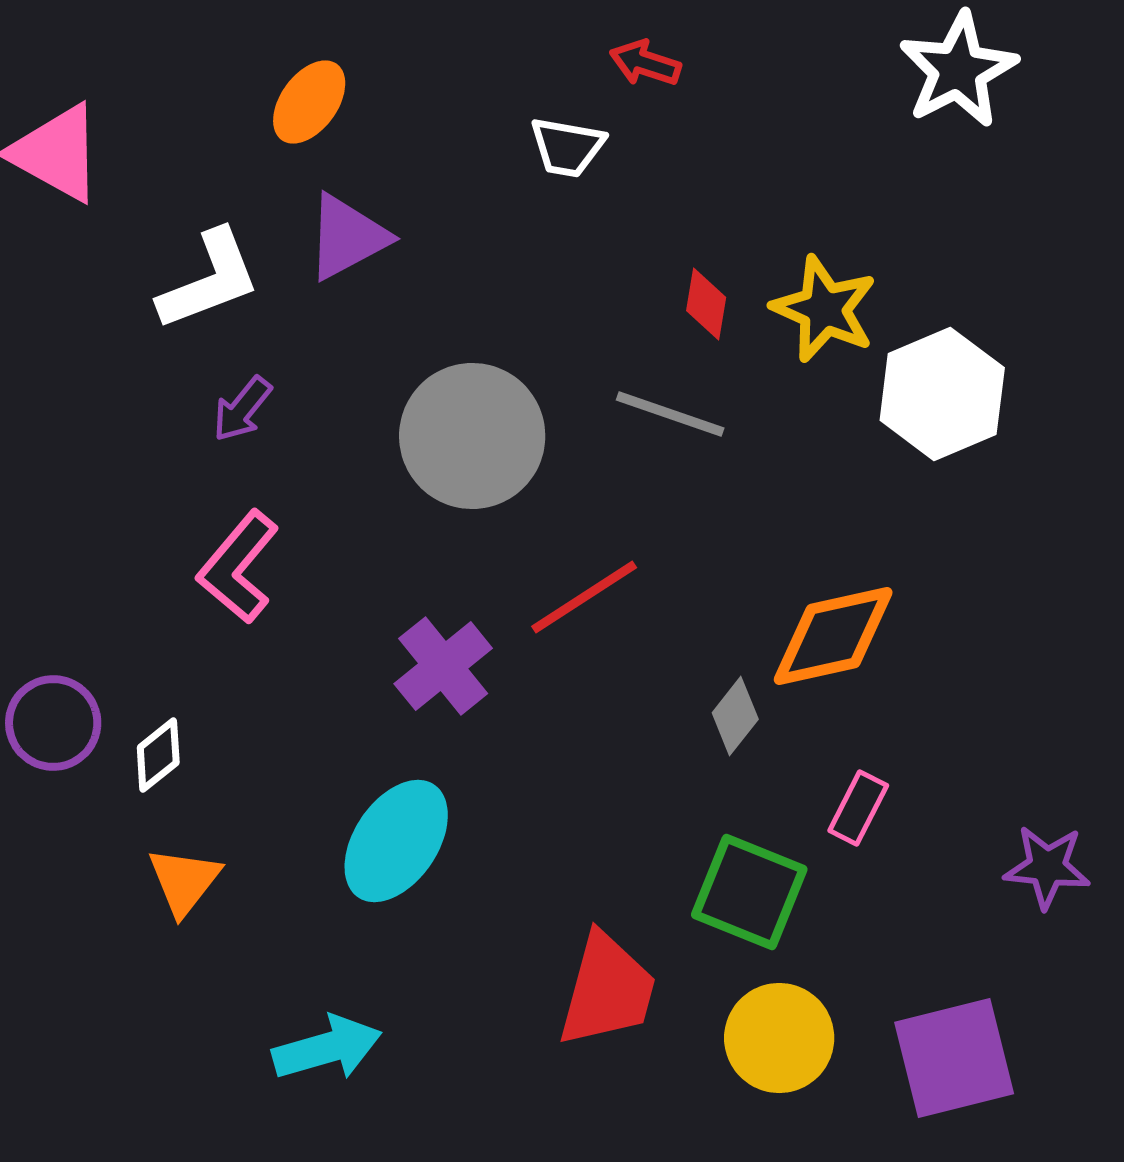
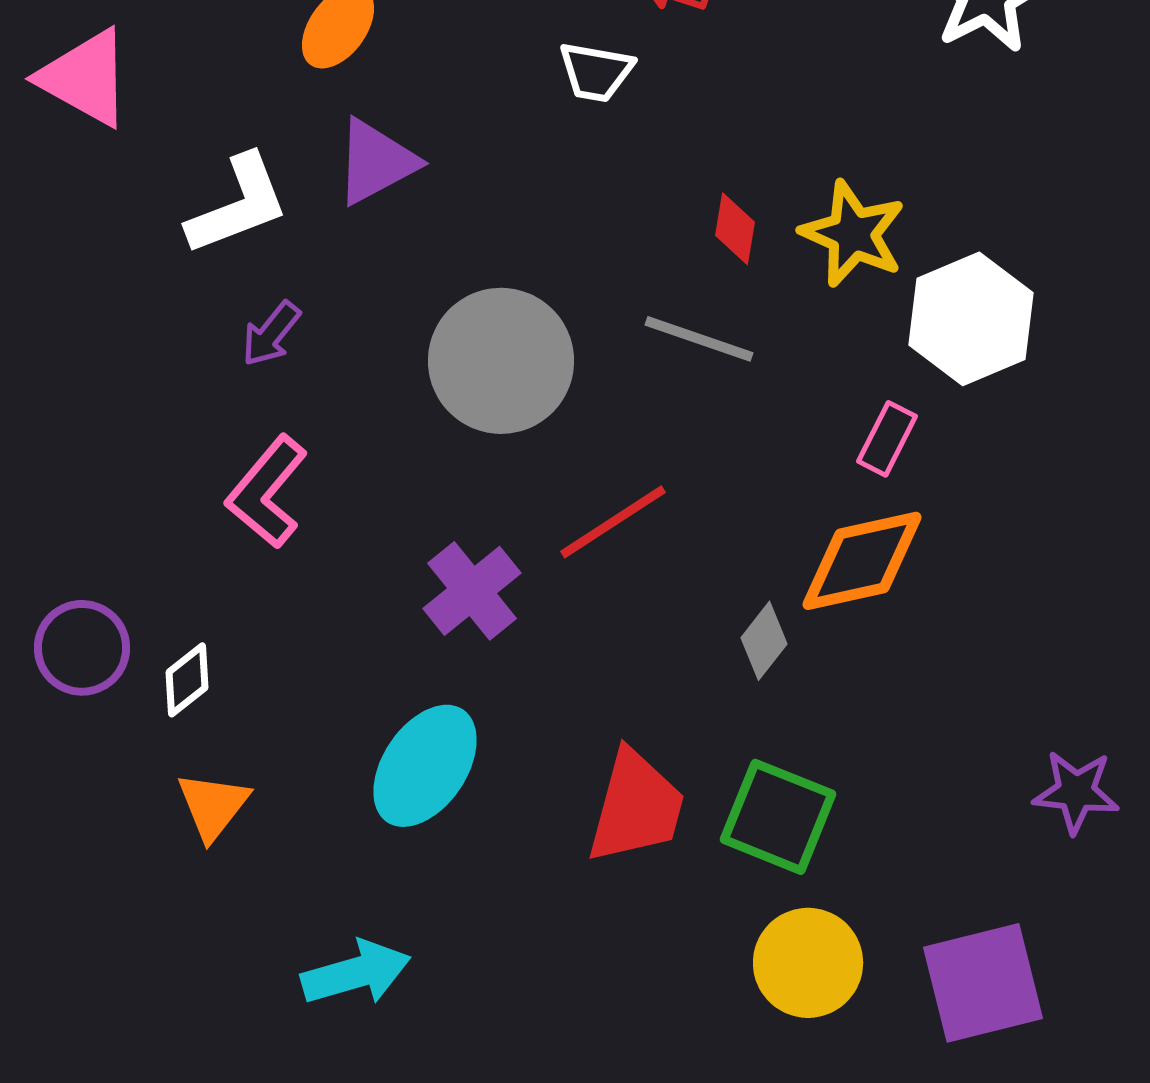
pink rectangle: (858, 808) -> (887, 439), moved
red trapezoid: (607, 990) -> (636, 807), moved

